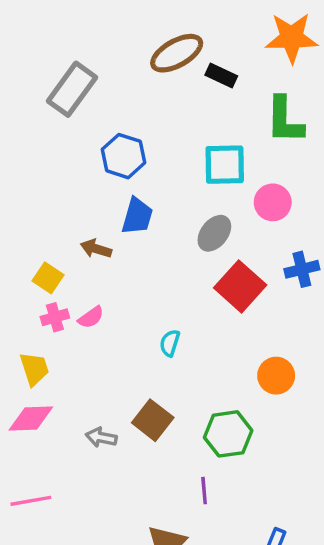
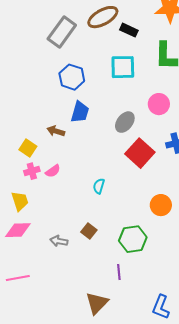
gray rectangle: (72, 89) -> (62, 32), moved
cyan square: (225, 165) -> (123, 67), moved
brown square: (153, 420) -> (89, 231), size x0.7

